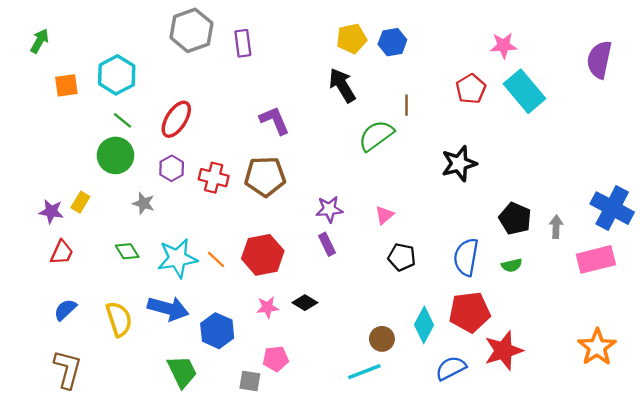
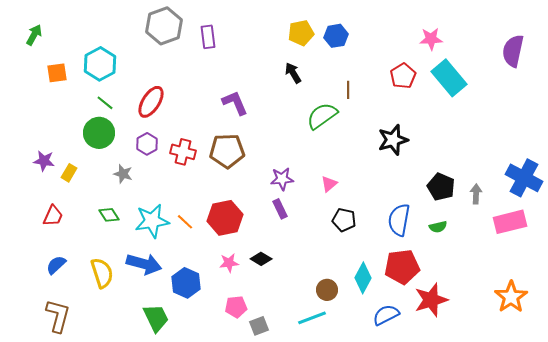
black arrow: (342, 85) -> (293, 73), size x0.7
purple star: (51, 212) -> (44, 161), moved
gray square: (250, 381) -> (259, 326), moved, turned -30

